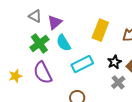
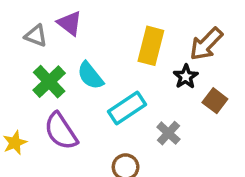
purple triangle: (55, 22) -> (70, 23), moved, turned -35
black star: (114, 62) -> (186, 77), moved
gray cross: (118, 82) -> (168, 133), moved

